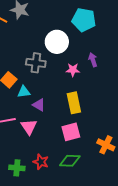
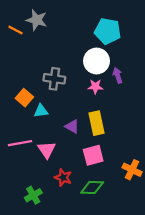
white circle: (57, 42) -> (97, 61), moved
purple triangle: (39, 105) -> (72, 126), moved
red star: (41, 162) -> (63, 177), moved
green cross: (17, 168) -> (33, 195), turned -35

